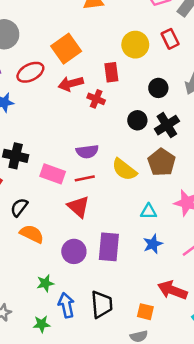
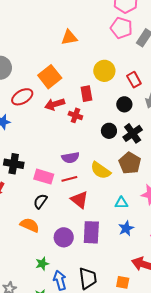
red rectangle: (170, 39) -> (134, 80), moved
black semicircle: (19, 207) -> (40, 201), moved
red triangle: (79, 207) -> (80, 200), moved

